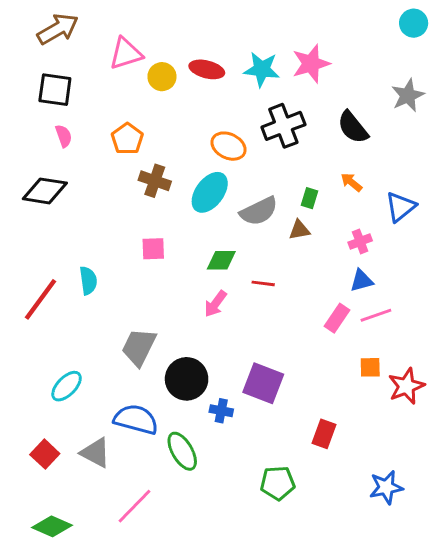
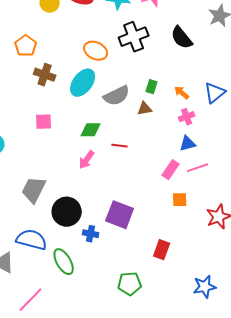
orange arrow: (351, 182) -> (182, 93), moved
orange square: (370, 367) -> (180, 200), moved

